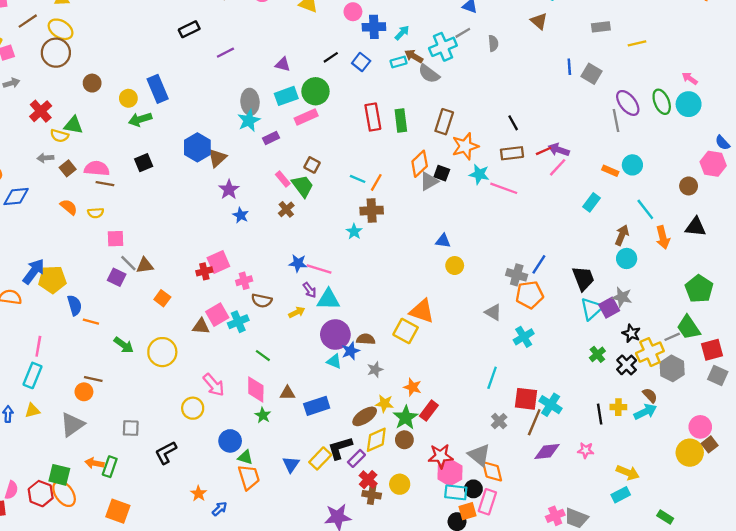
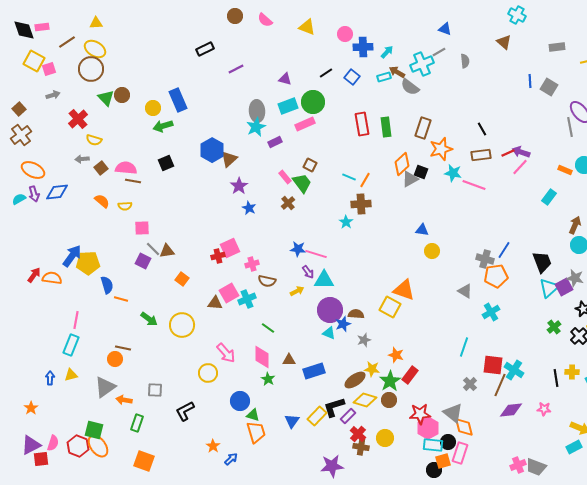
green triangle: (73, 125) -> (106, 98), moved, turned 36
yellow diamond: (376, 440) -> (365, 400), turned 40
orange arrow: (94, 463) -> (124, 400), moved

